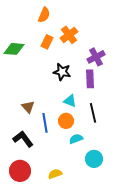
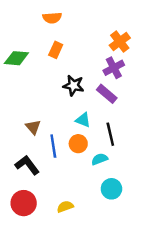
orange semicircle: (44, 15) -> (52, 18), turned 63
orange cross: (69, 35) -> (120, 42), moved
purple rectangle: (90, 79) -> (107, 94), turned -48
cyan semicircle: (76, 139) -> (100, 159), moved

